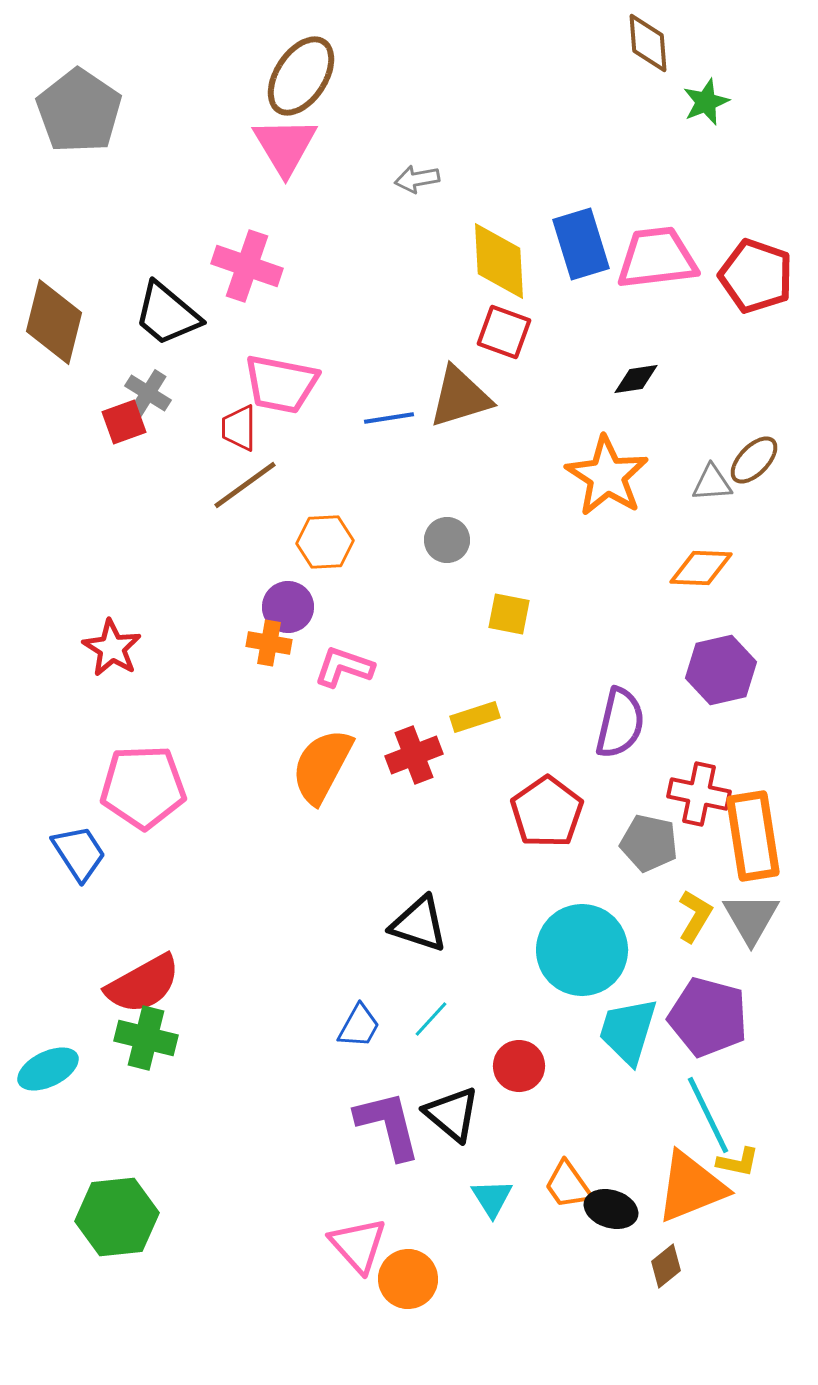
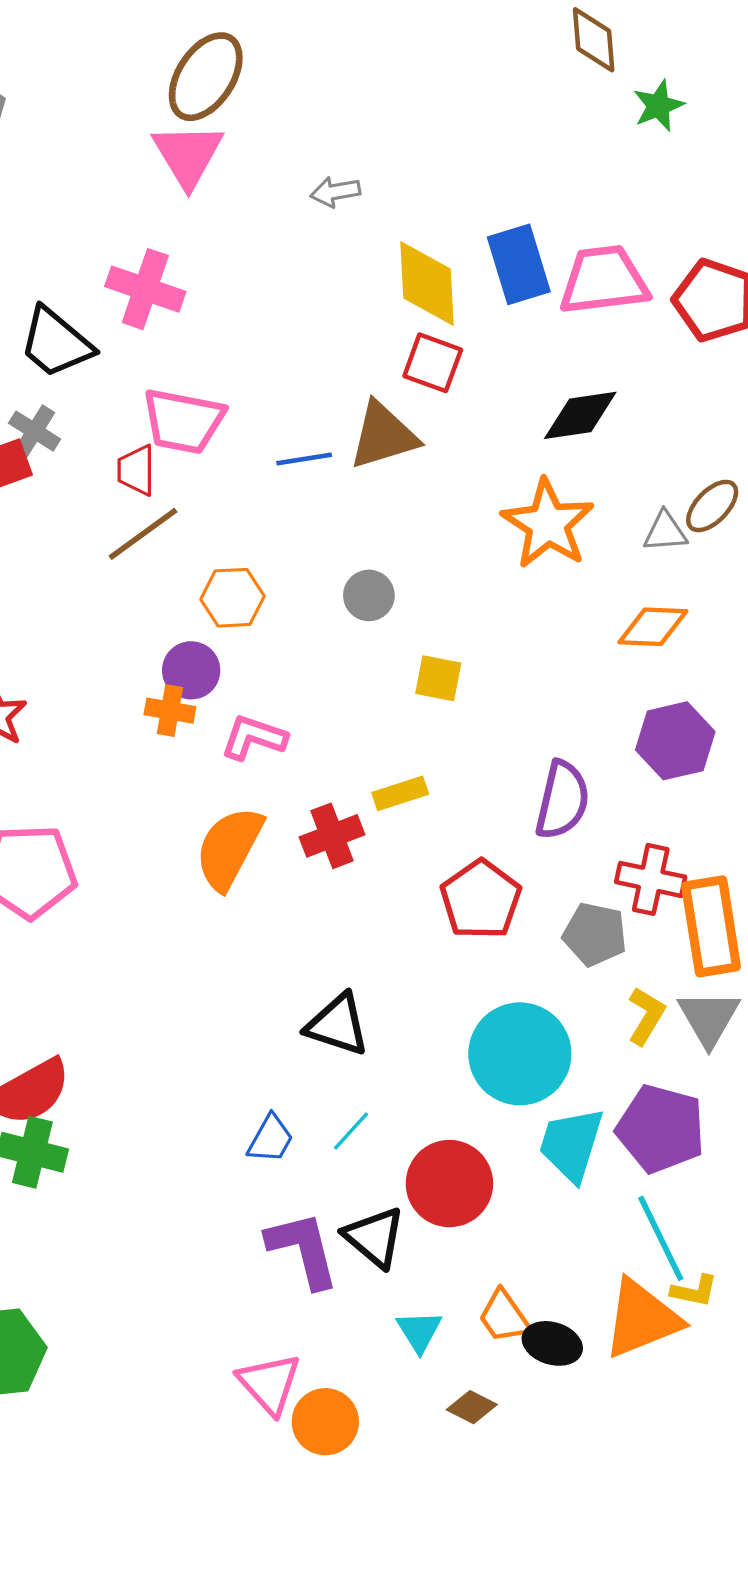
black diamond: (636, 379) -> (580, 415), size x1.5
red circle: (519, 1066) -> (449, 1184), size x1.5
brown diamond: (666, 1266) -> (472, 1407), moved, turned 66

